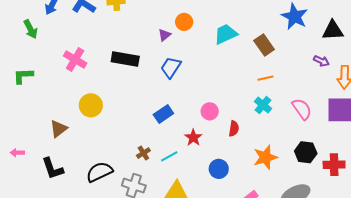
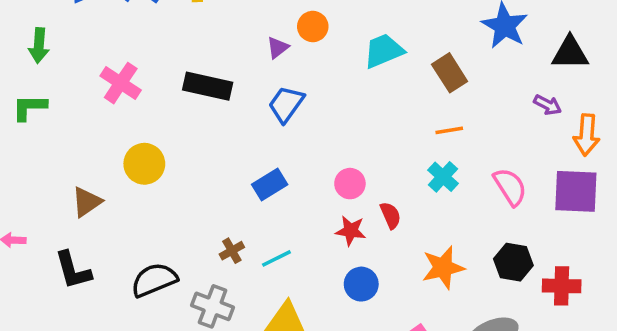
green arrow: (31, 29) -> (39, 45), moved, turned 30
red semicircle: (234, 129) -> (390, 215), turned -35
red star: (193, 138) -> (351, 231), moved, turned -30

